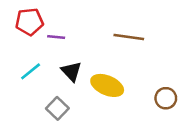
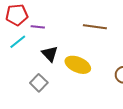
cyan line: (31, 71) -> (18, 42), moved

